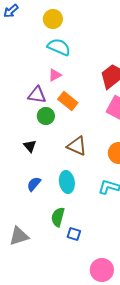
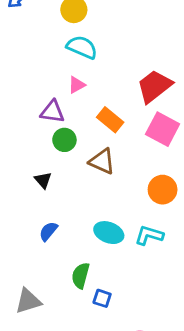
orange rectangle: (68, 101) -> (110, 120), moved
brown triangle: (77, 146) -> (102, 161), moved
cyan ellipse: (67, 182) -> (109, 233), moved, turned -60

